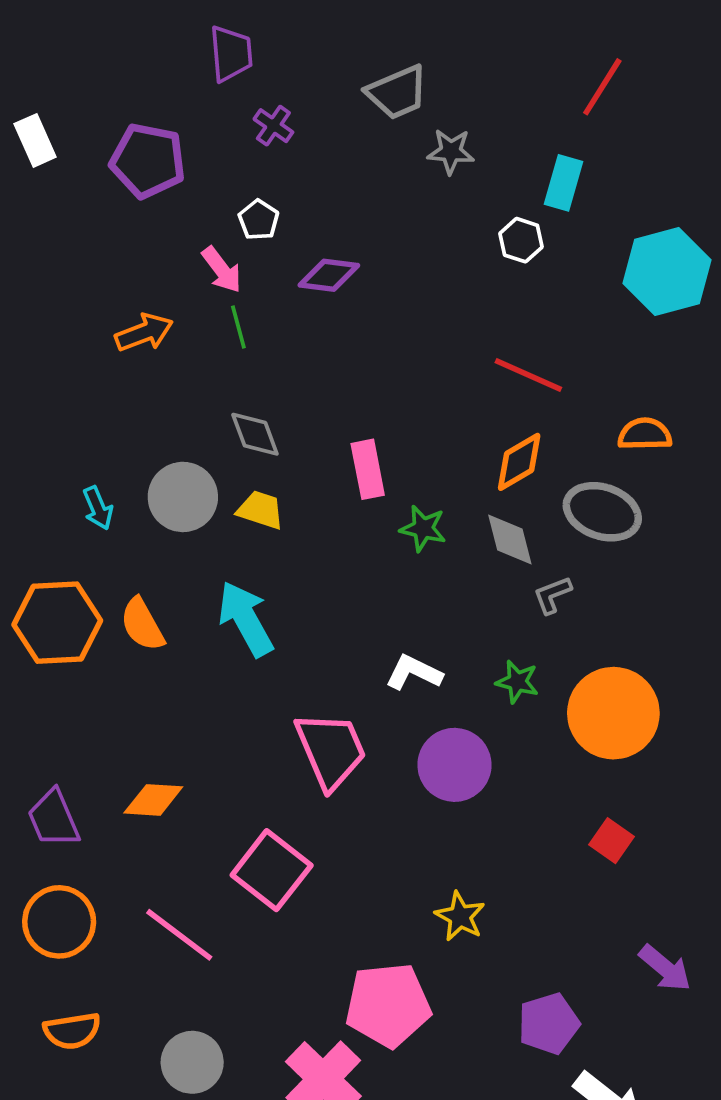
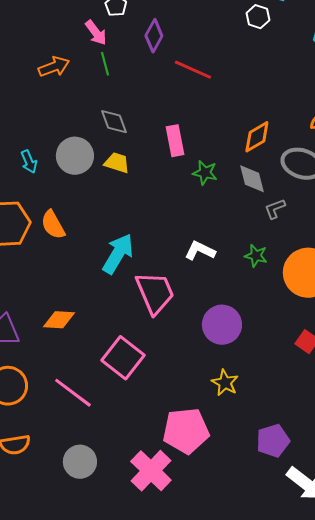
purple diamond: (329, 275) -> (154, 36), turned -68
red line: (528, 375) -> (193, 70), moved
cyan arrow: (246, 619) -> (118, 254), moved, turned 60
purple circle: (454, 765) -> (222, 325), moved

